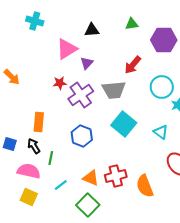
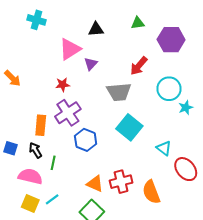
purple cross: (81, 95) -> (68, 113), moved
cyan triangle: (161, 132) -> (164, 148), moved
cyan line: (61, 185) -> (52, 199), moved

